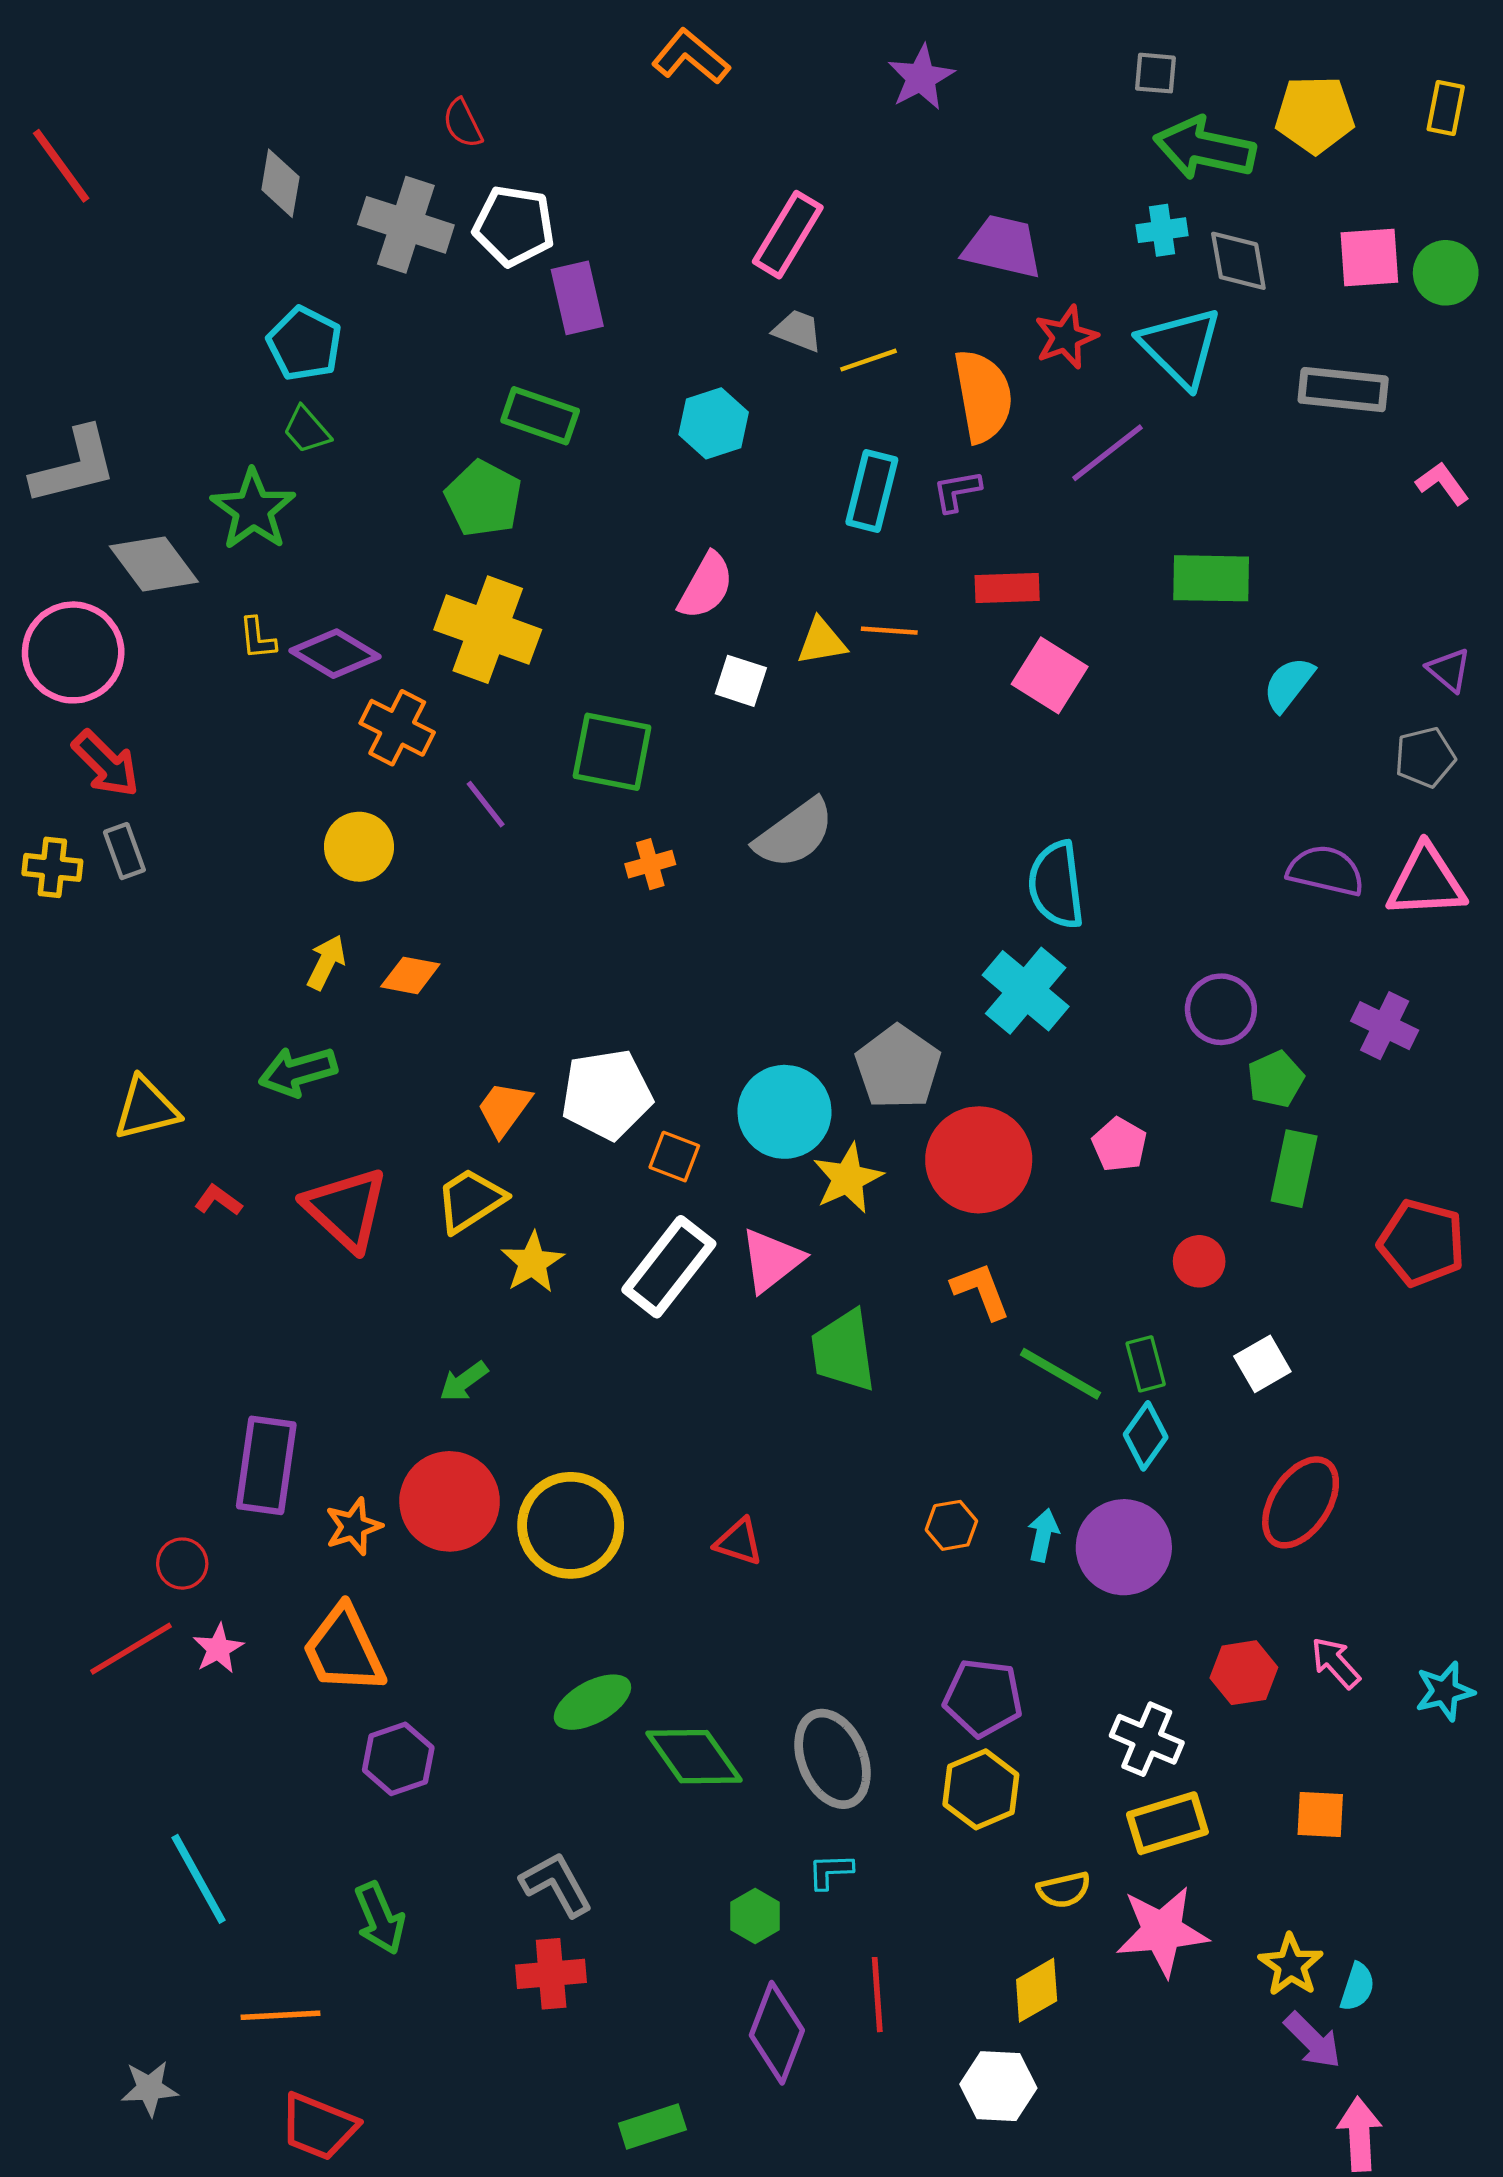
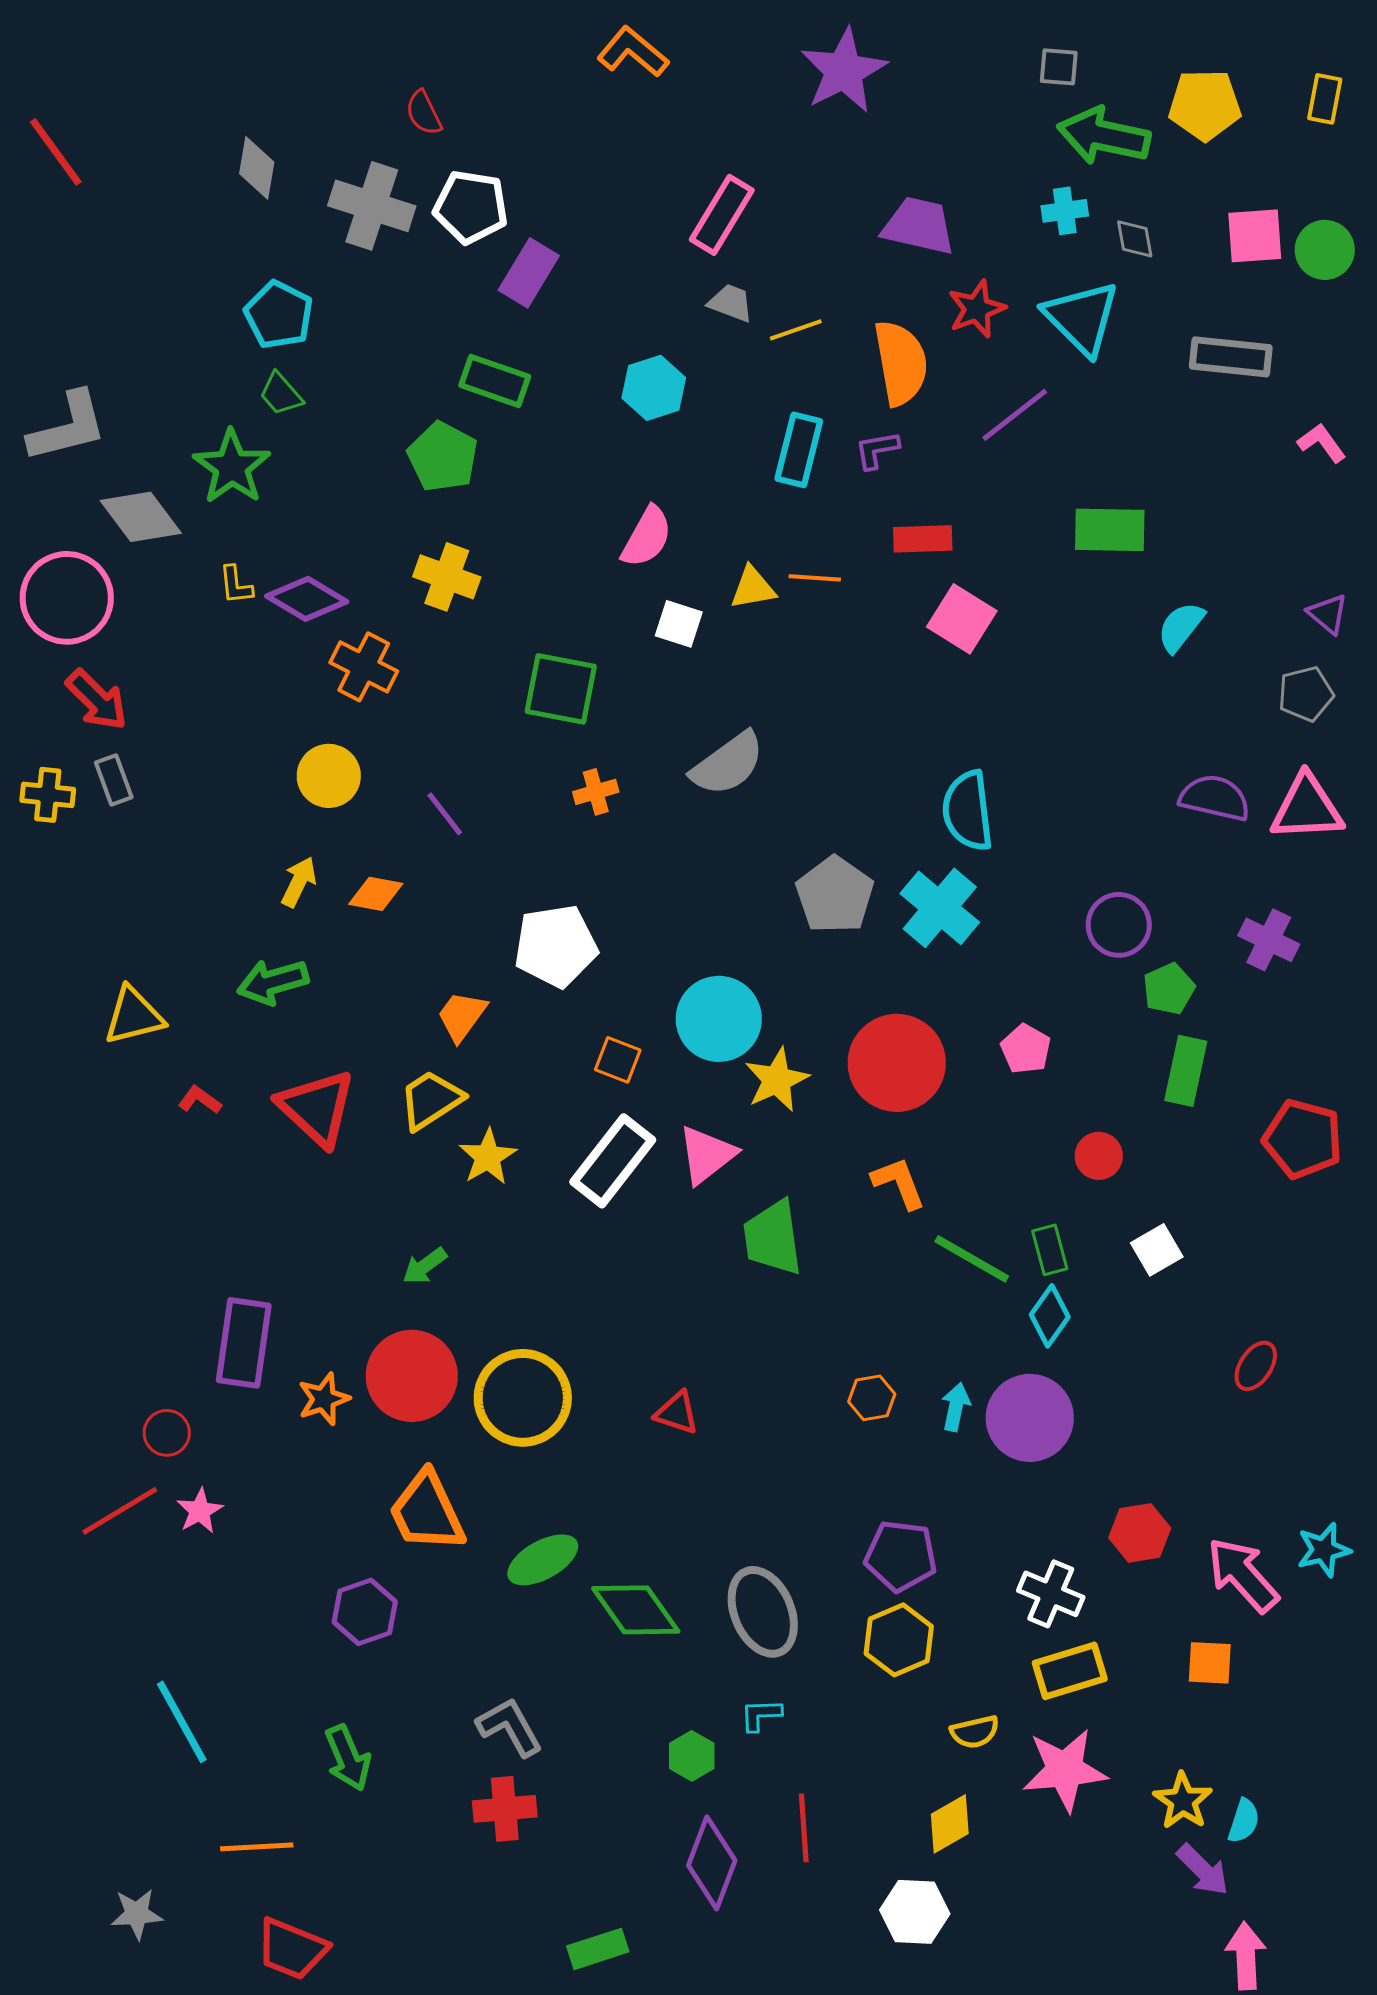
purple star: (921, 77) -> (844, 71), size x1.4
gray diamond: (1238, 261) -> (1135, 239), size x0.7
purple rectangle: (577, 298) -> (529, 273), turned 44
yellow cross: (488, 630) -> (447, 577), size x0.7
purple line: (486, 804) -> (445, 814), moved
gray pentagon: (898, 1067) -> (835, 895), moved
white pentagon: (607, 1094) -> (556, 946), moved
red ellipse: (1301, 1502) -> (1256, 1366), moved, size x0.6
orange trapezoid: (344, 1650) -> (427, 1512), moved
pink arrow: (1336, 1663) -> (1243, 1575), moved, size x1.6

